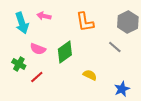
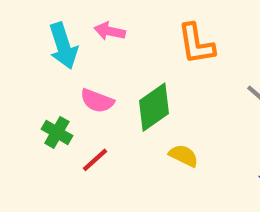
yellow semicircle: (90, 75) -> (184, 156), moved

